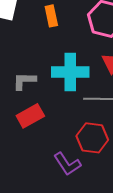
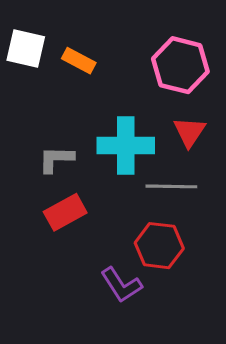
orange rectangle: (51, 16) -> (79, 61), moved, turned -50

